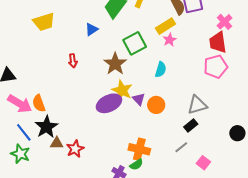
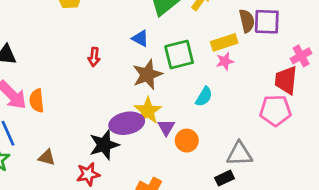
blue triangle: (92, 29) -> (140, 38), moved, turned 48
black star: (46, 127) -> (104, 145), moved
red star: (75, 149) -> (88, 174), moved

